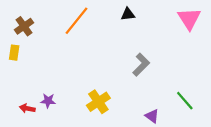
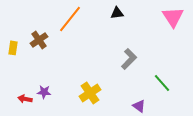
brown cross: (24, 26) -> (39, 40), moved
green line: (185, 101) -> (162, 83), moved

